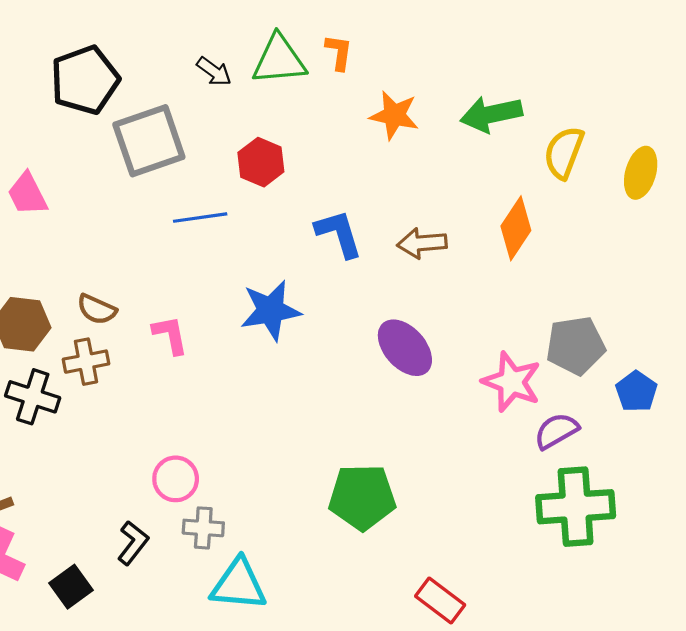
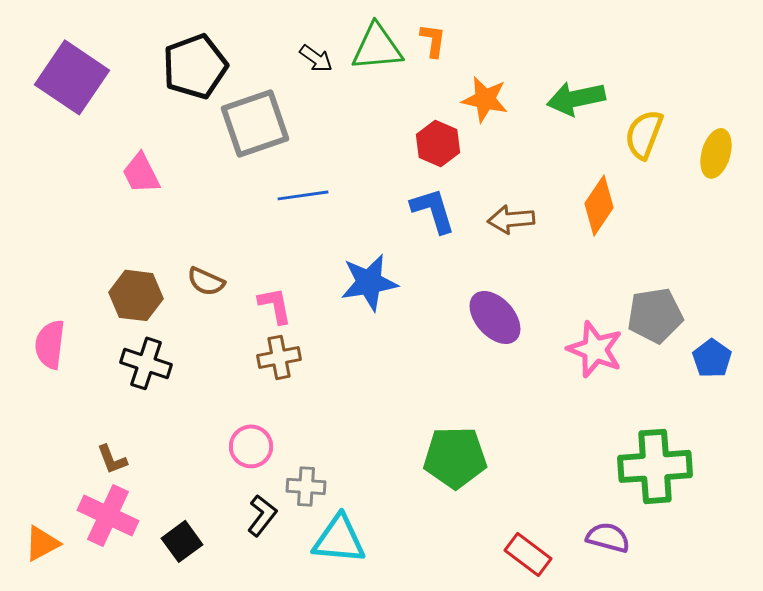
red hexagon: (261, 162) -> (438, 143), moved
brown cross: (86, 362) -> (279, 357), moved
purple semicircle: (556, 431) -> (608, 537), moved, turned 45
pink circle: (176, 479) -> (251, 446), moved
black L-shape: (133, 543) -> (262, 515), moved

